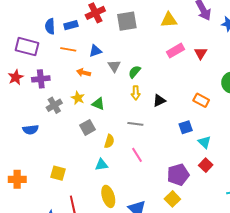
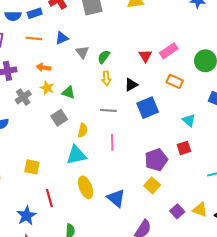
blue semicircle: (50, 26) -> (13, 16), turned -84
pink rectangle: (175, 51) -> (169, 51), moved
red triangle: (201, 53) -> (145, 56), moved
orange arrow: (84, 73) -> (44, 67), moved
blue square: (186, 127) -> (148, 108), moved, size x1.5
cyan triangle: (204, 142) -> (189, 120), moved
pink line: (137, 155) -> (112, 142), turned 35
cyan triangle: (102, 165) -> (76, 155), size x1.5
red square: (206, 165) -> (184, 148), turned 32

